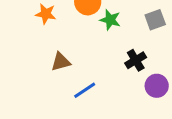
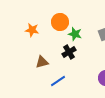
black cross: (136, 60) -> (69, 52), moved

